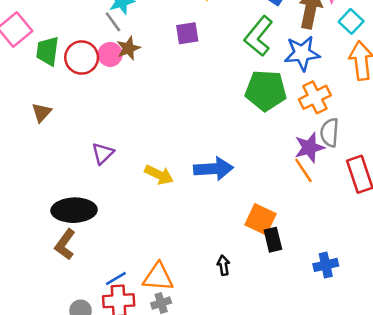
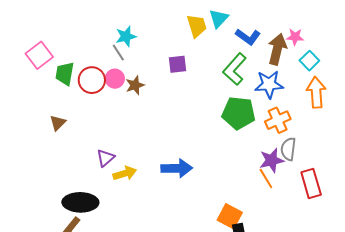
brown star: (128, 48) -> (135, 85), moved
blue arrow: (213, 169) -> (177, 168), moved
yellow arrow: (159, 175) -> (125, 173), moved, turned -45

